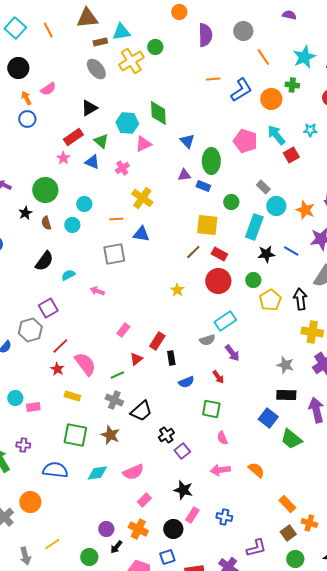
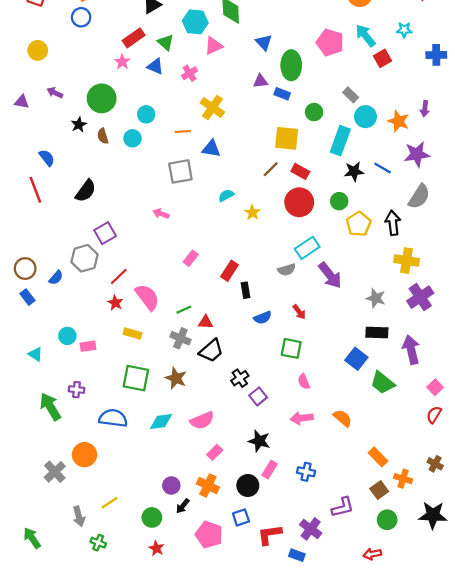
black semicircle: (44, 261) -> (86, 191), moved
cyan semicircle: (68, 275) -> (226, 195), moved
purple arrow: (232, 353) -> (330, 275), moved, size x1.4
red triangle: (136, 359) -> (206, 322), moved, turned 40

